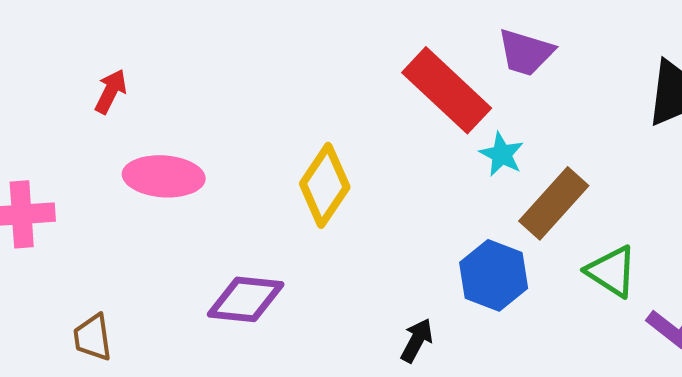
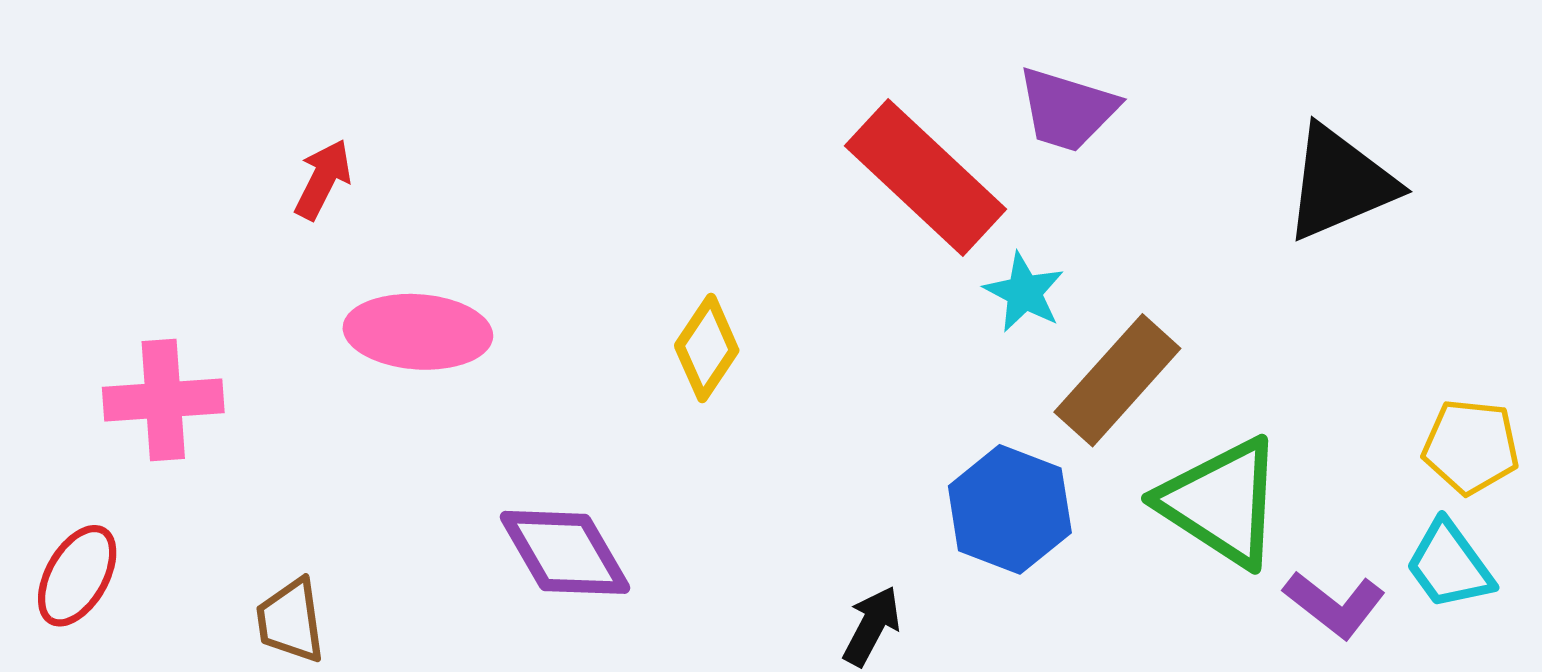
yellow diamond: (325, 185) -> (707, 348), size x0.7
green triangle: (612, 271) -> (1221, 502), size x1.4
purple diamond: (246, 299) -> (565, 552), turned 54

